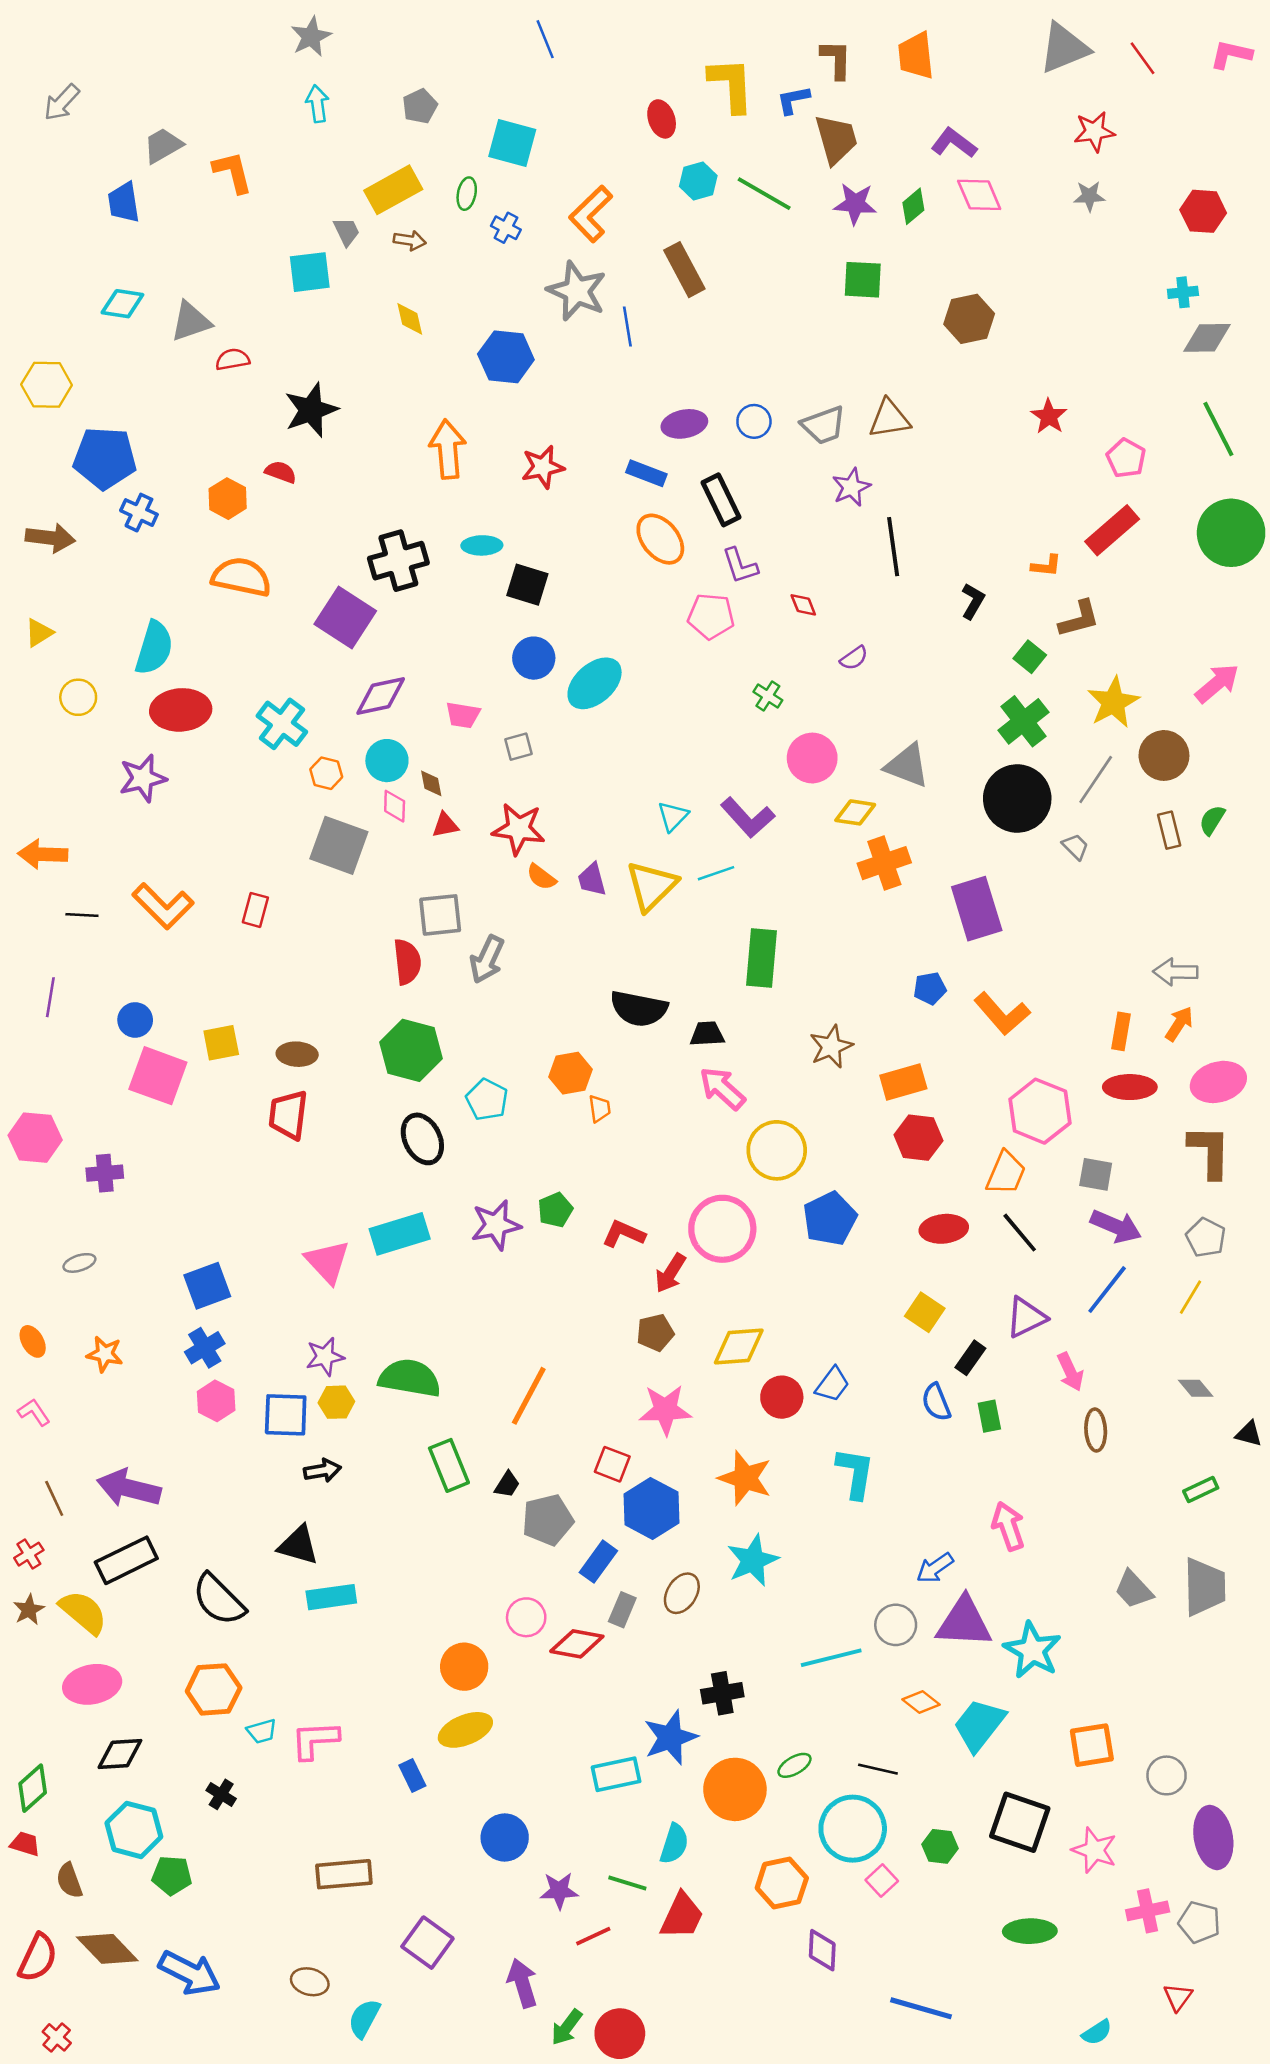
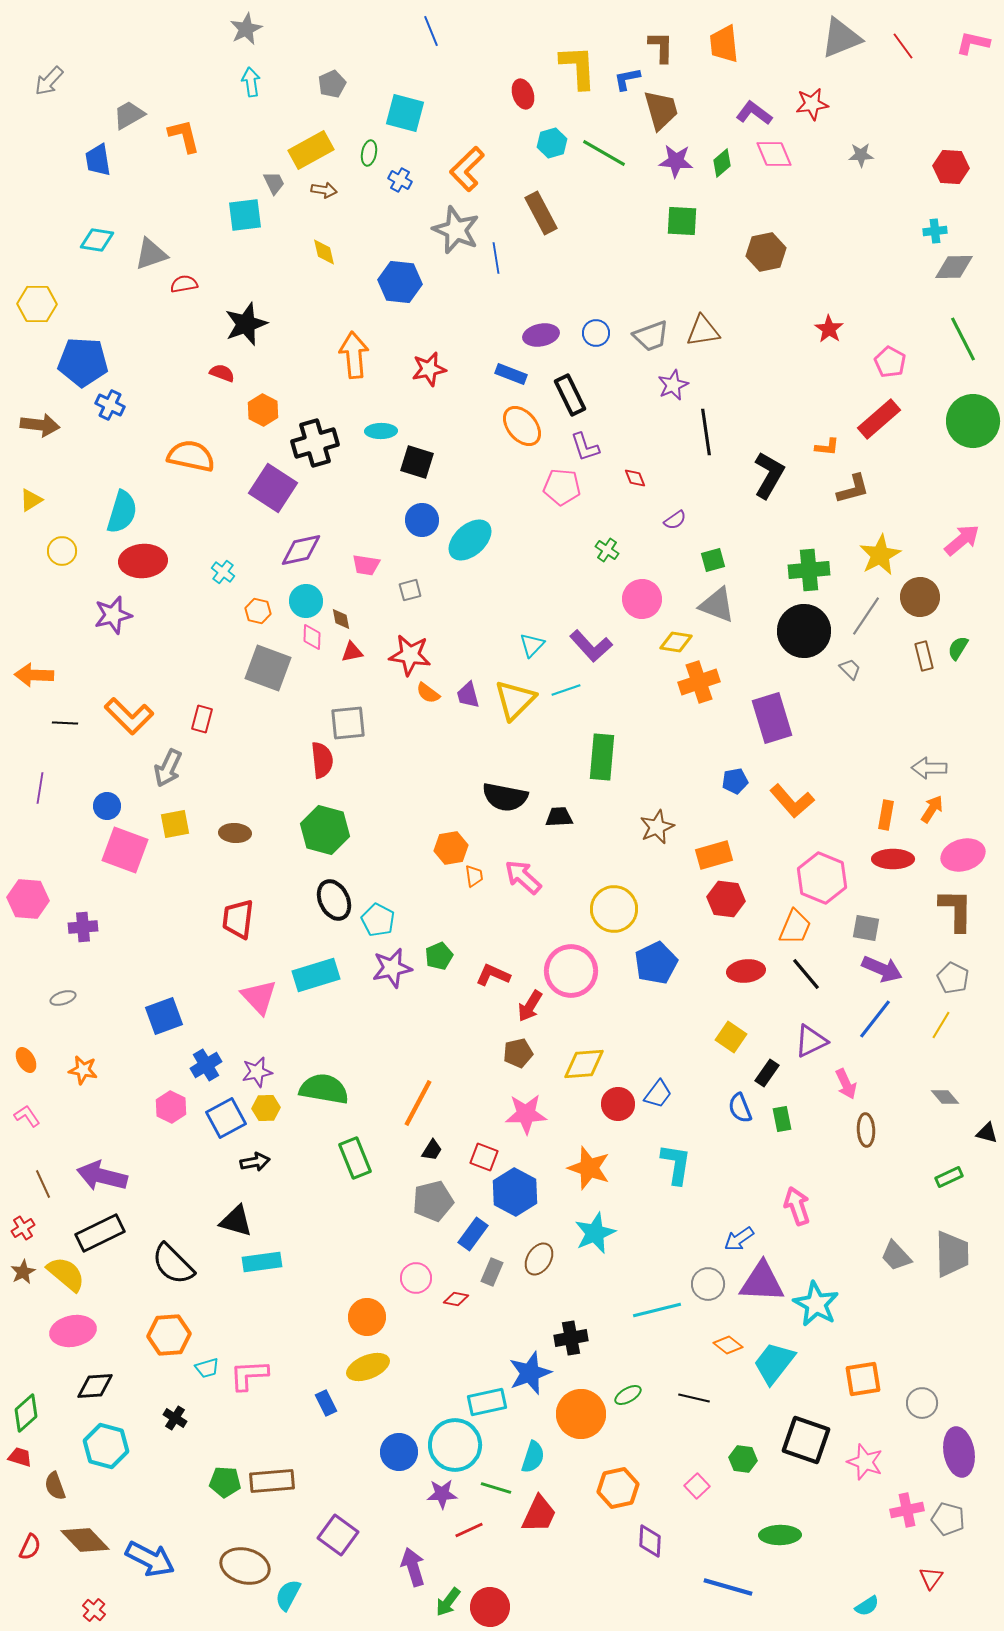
red star: (1094, 132) -> (812, 104), moved
orange hexagon: (228, 499) -> (263, 410), moved
black L-shape: (973, 601) -> (769, 475), size x1.6
green square: (1030, 657) -> (713, 560), moved, turned 35
green cross: (1024, 721) -> (809, 570), turned 33
cyan cross: (282, 724) -> (223, 572), size x0.6
gray arrow: (487, 959) -> (168, 768), moved
pink arrow: (722, 1088) -> (523, 877), moved
cyan pentagon: (487, 1100) -> (378, 920), moved
red trapezoid: (288, 1115) -> (238, 919), moved
blue cross: (205, 1348) -> (206, 1065), moved
blue square: (286, 1415) -> (226, 1118), turned -30
black trapezoid: (507, 1484) -> (432, 1150), moved
red diamond: (577, 1644) -> (456, 1299), size x0.6
cyan circle: (853, 1829) -> (455, 1445), moved
green pentagon: (172, 1875) -> (225, 1482), moved
green ellipse: (1030, 1931) -> (780, 1535), moved
red semicircle: (38, 1958) -> (30, 1547), size x0.7
brown ellipse: (310, 1982) -> (245, 1566), size x1.6
red cross: (57, 2037) -> (94, 1610), moved

